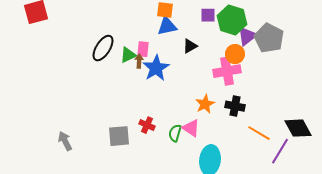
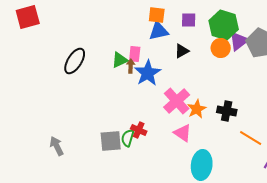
purple square: (208, 15) -> (189, 20), moved
black ellipse: (103, 48) -> (75, 61), moved
orange circle: (235, 54) -> (221, 48), moved
pink cross: (227, 71) -> (177, 101), moved, turned -32
green semicircle: (175, 133) -> (128, 138), moved

